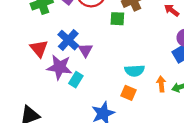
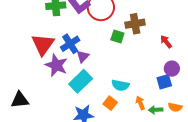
red triangle: (39, 49) -> (43, 44), size x1.4
cyan rectangle: (76, 80) -> (81, 81), moved, size x1.6
orange arrow: (161, 84) -> (140, 103), turned -32

